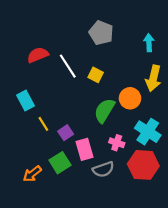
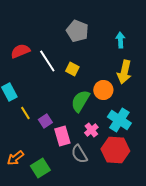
pink cross: (117, 143) -> (91, 130), turned 32
green square: (60, 163) -> (40, 168), moved
gray semicircle: (103, 169) -> (79, 154), turned 78

